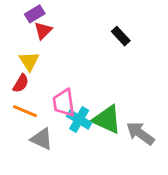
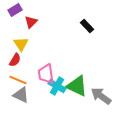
purple rectangle: (35, 14) -> (15, 10), moved
gray triangle: (42, 139) -> (21, 95), moved

